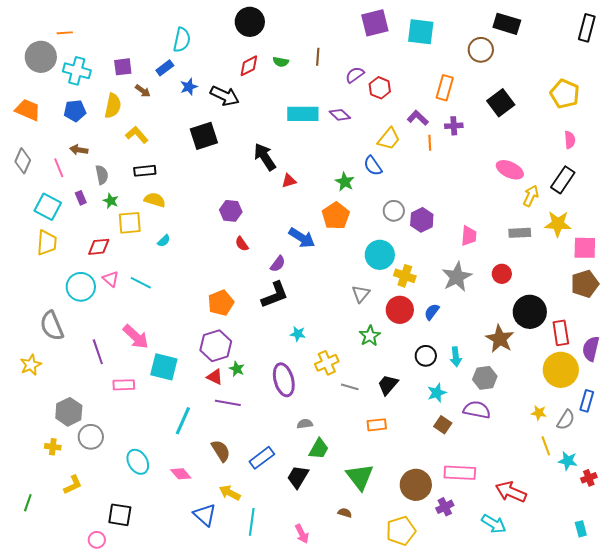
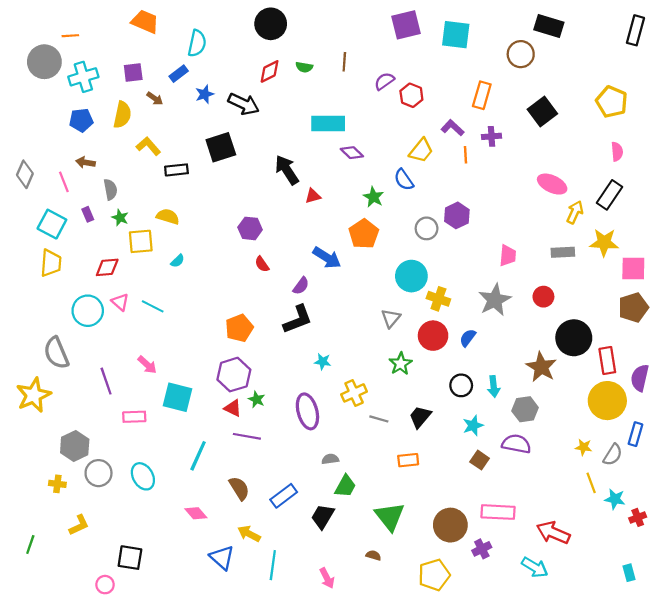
cyan cross: (77, 71) -> (83, 77), turned -32
orange trapezoid: (28, 110) -> (145, 22), moved
purple diamond: (340, 115) -> (352, 153), moved
black rectangle: (145, 171) -> (176, 170), moved
purple hexagon: (422, 220) -> (457, 215), moved
pink arrow: (136, 337) -> (147, 365), size x0.7
yellow star: (31, 365) -> (34, 395), size x1.5
cyan ellipse: (138, 462) -> (143, 476), moved

